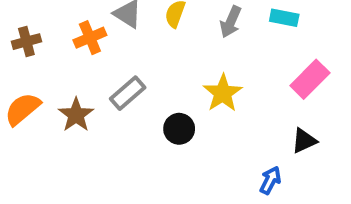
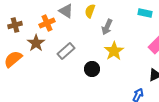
gray arrow: (231, 22) -> (107, 27), moved
brown star: (76, 115) -> (36, 43), moved

